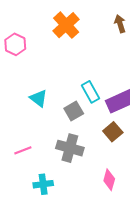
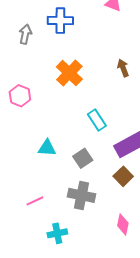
cyan rectangle: (91, 92) -> (97, 120), moved
cyan triangle: (39, 98) -> (47, 148), turned -30

